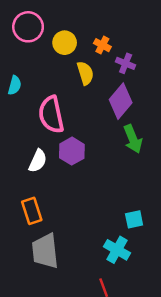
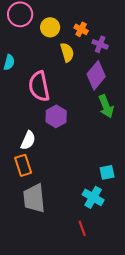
white semicircle: (38, 161) -> (28, 140), moved

